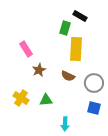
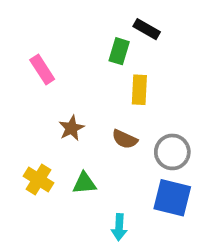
pink rectangle: (26, 49) -> (42, 70), moved
yellow rectangle: (76, 49) -> (139, 90), size x0.7
blue square: (94, 108) -> (172, 198), size x1.5

